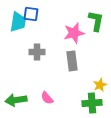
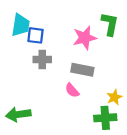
blue square: (31, 14) -> (35, 35), moved
gray rectangle: (72, 61) -> (82, 70), turned -72
pink semicircle: (47, 98) -> (72, 90), moved

